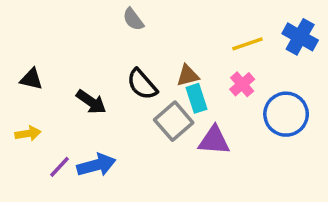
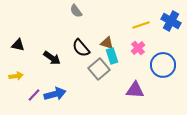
brown triangle: (188, 76) -> (107, 43), turned 32
purple triangle: (214, 140) -> (135, 90), moved

